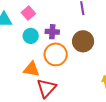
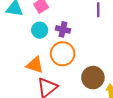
brown circle: (83, 41) -> (93, 78), moved

